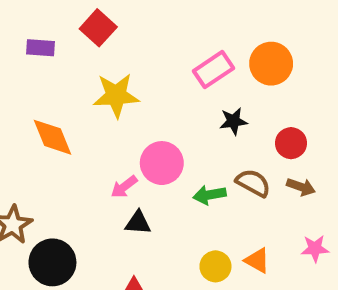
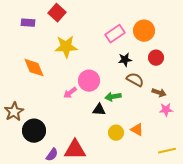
red circle: (291, 143) -> (156, 58), moved
brown semicircle: (253, 183) -> (135, 80), moved
black triangle: (138, 223) -> (99, 110), moved
pink star: (315, 248) -> (166, 110), moved

